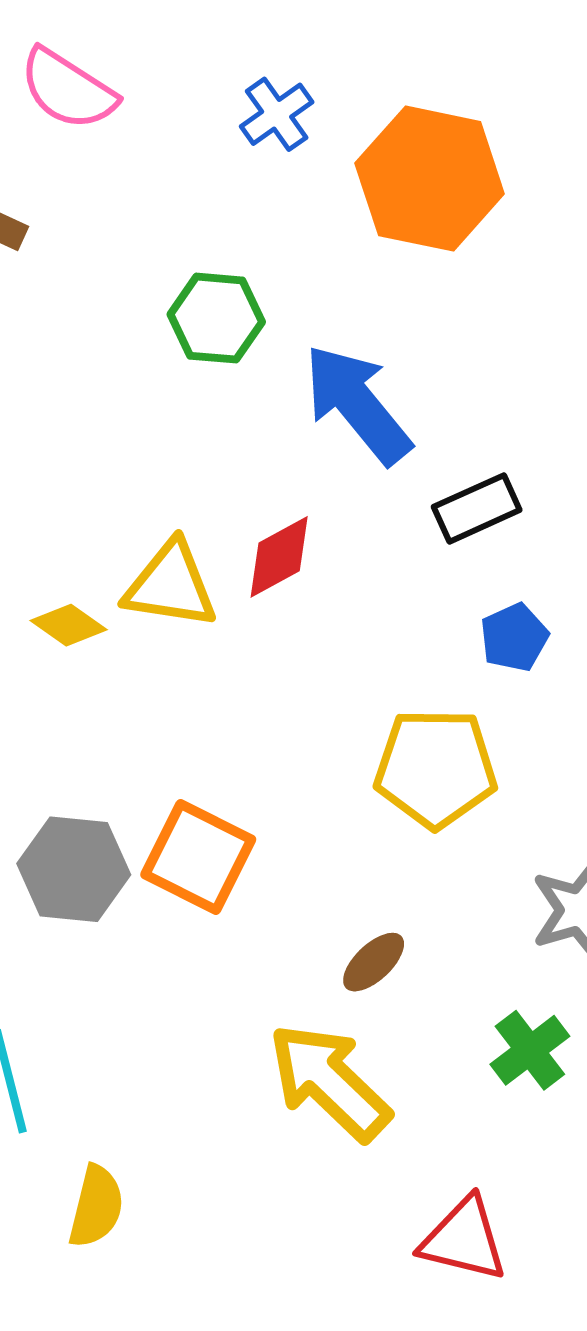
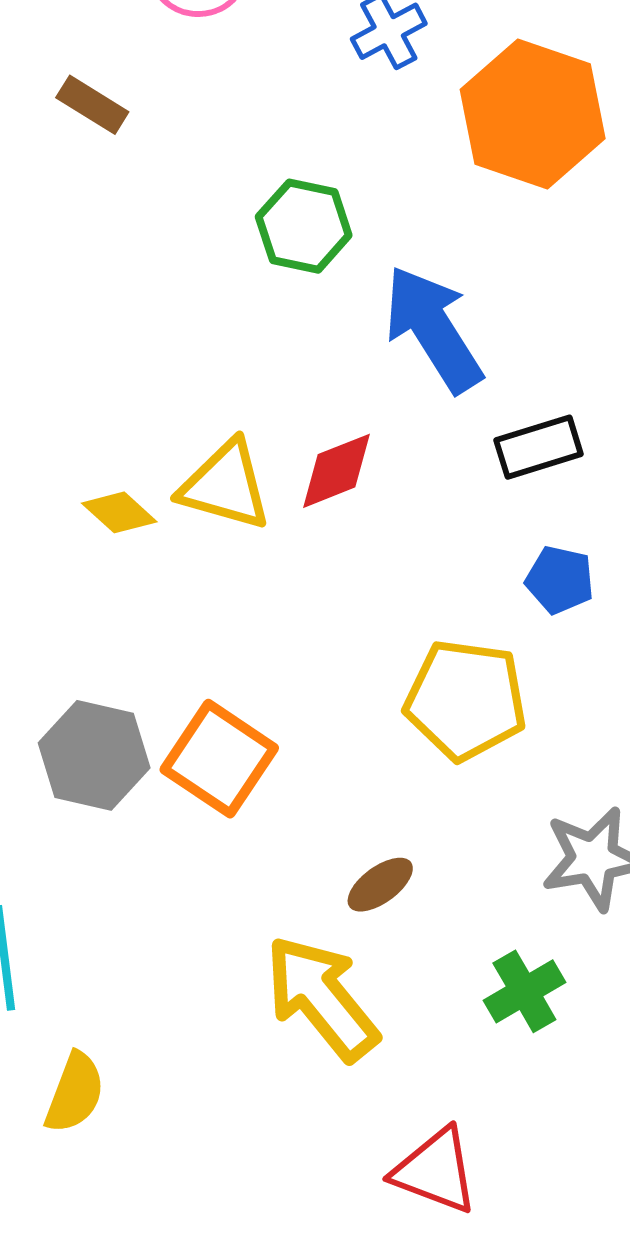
blue pentagon: (514, 637) -> (560, 580), turned 30

